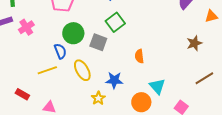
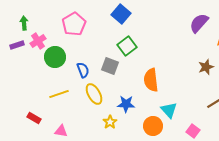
pink cross: (26, 27) -> (38, 41), moved
green circle: (73, 33) -> (55, 57), moved
blue semicircle: (60, 51) -> (83, 70), moved
orange semicircle: (139, 56) -> (151, 80), size x1.6

